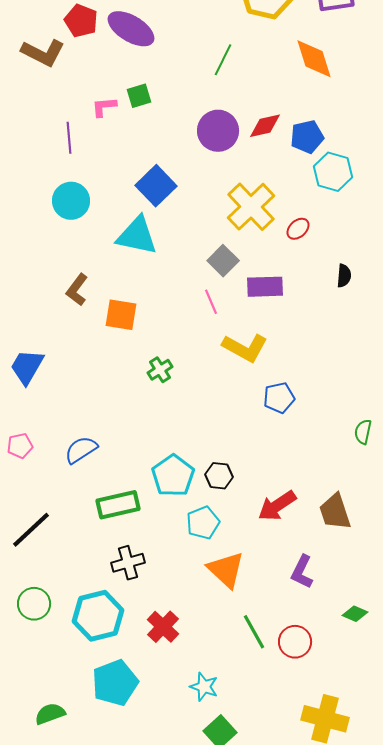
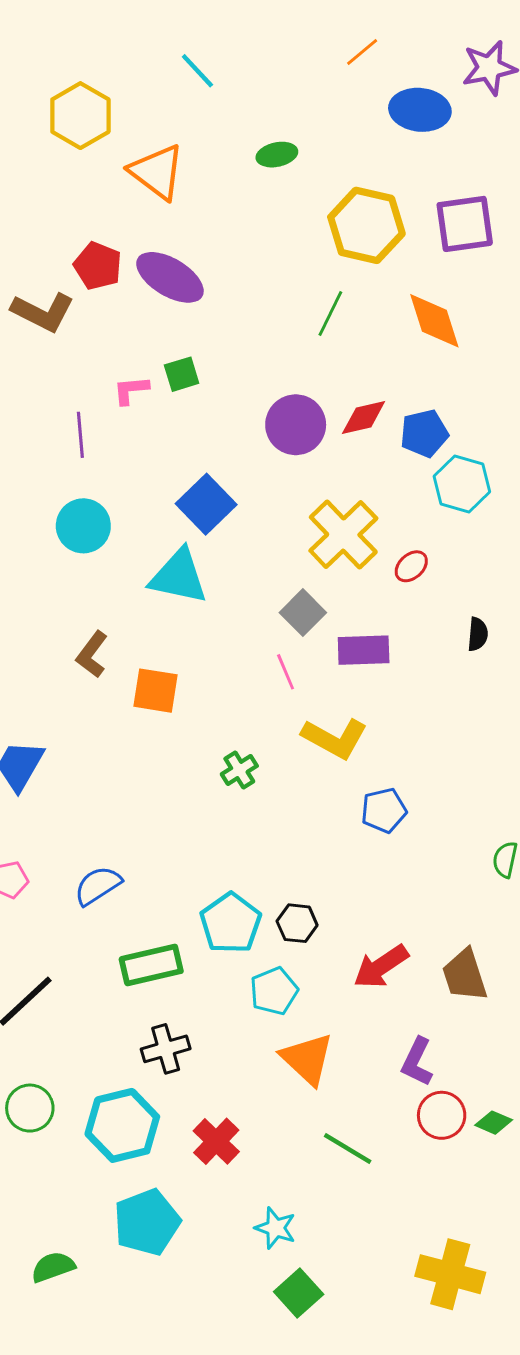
green line: (223, 60) -> (330, 313), moved
green cross: (160, 370) -> (239, 770), moved
green line: (254, 632) -> (348, 1149), turned -30
red circle: (295, 642) -> (442, 1115), moved

